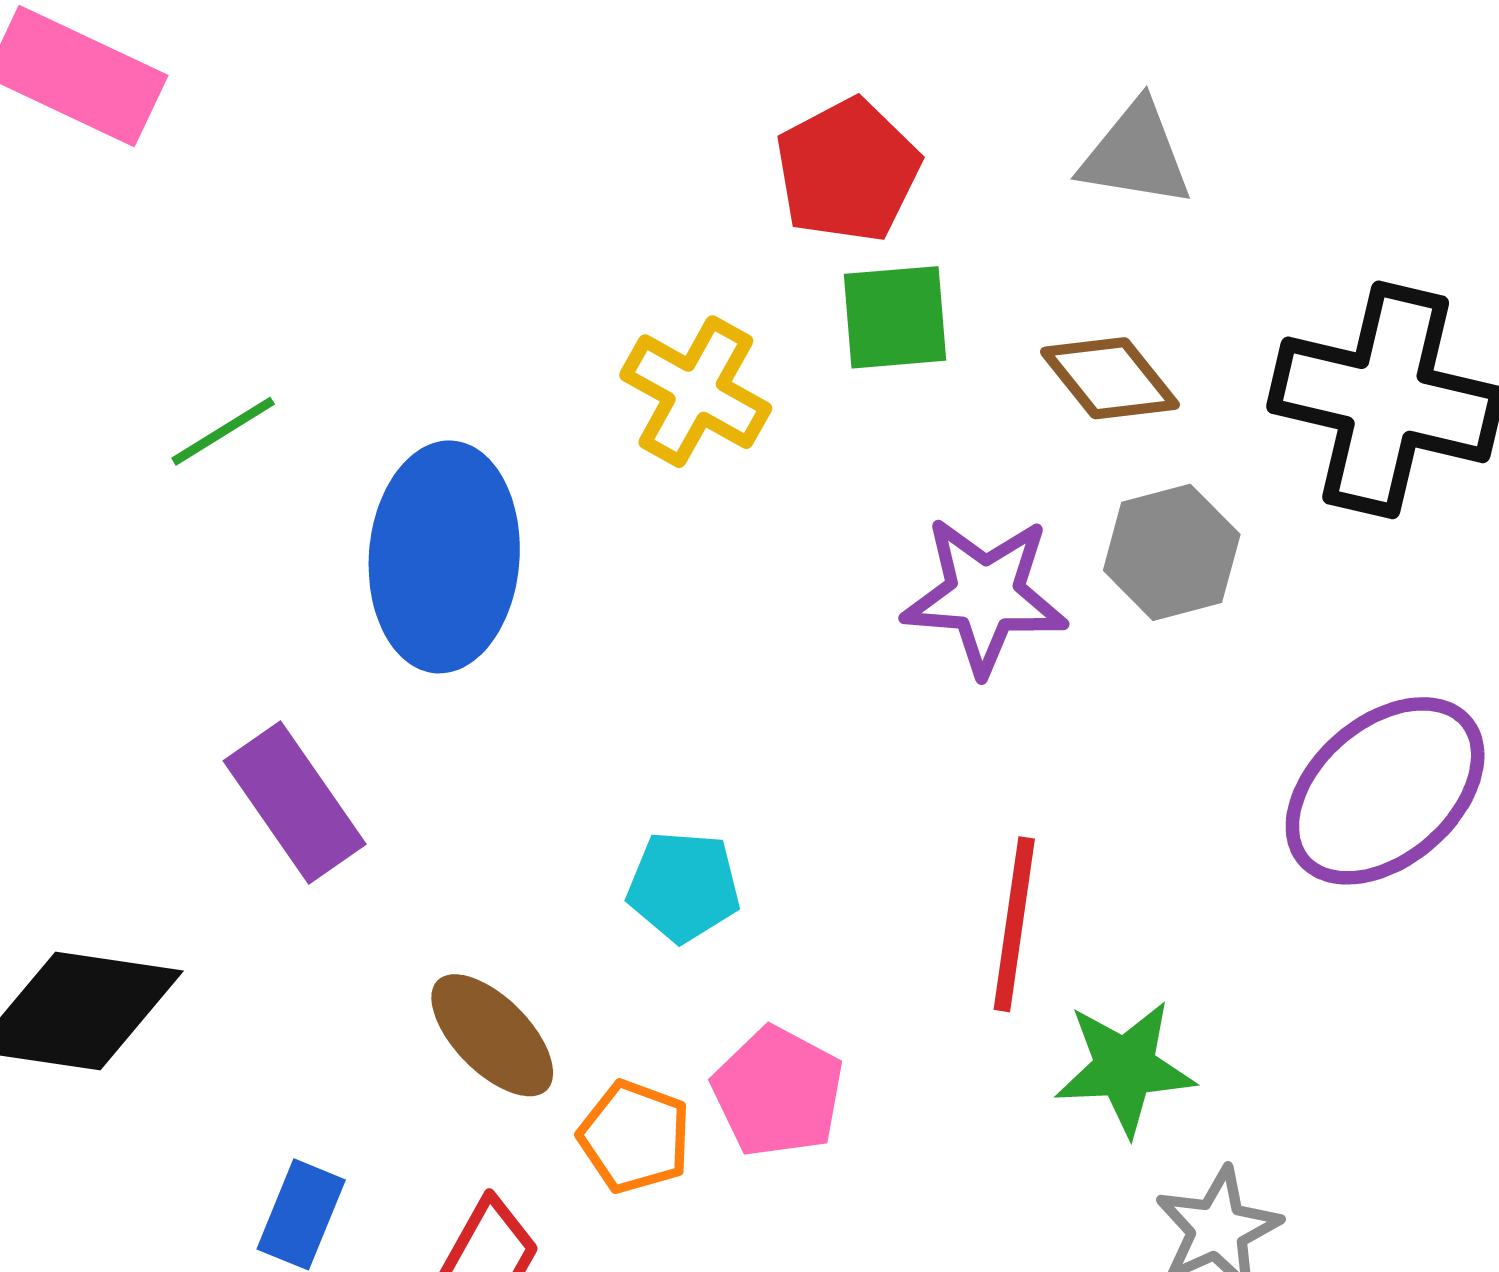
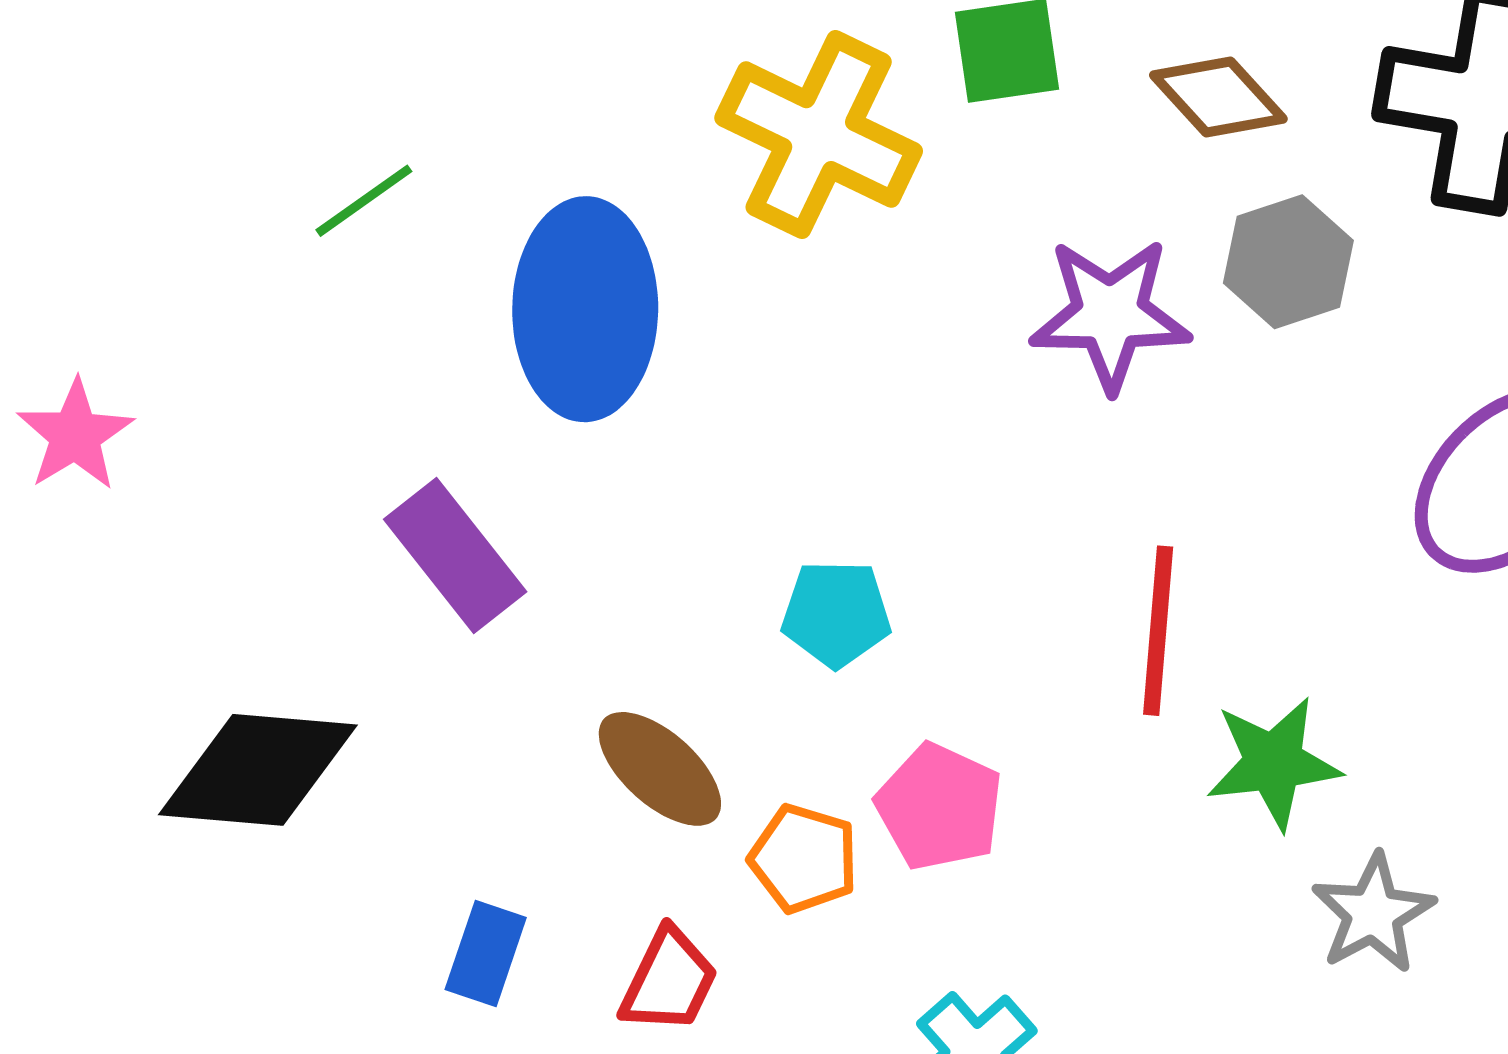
yellow cross: (696, 392) -> (819, 135), size x1.4

